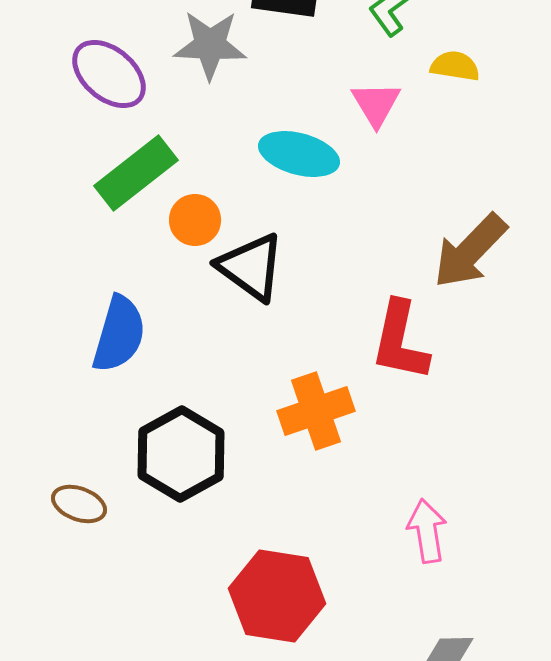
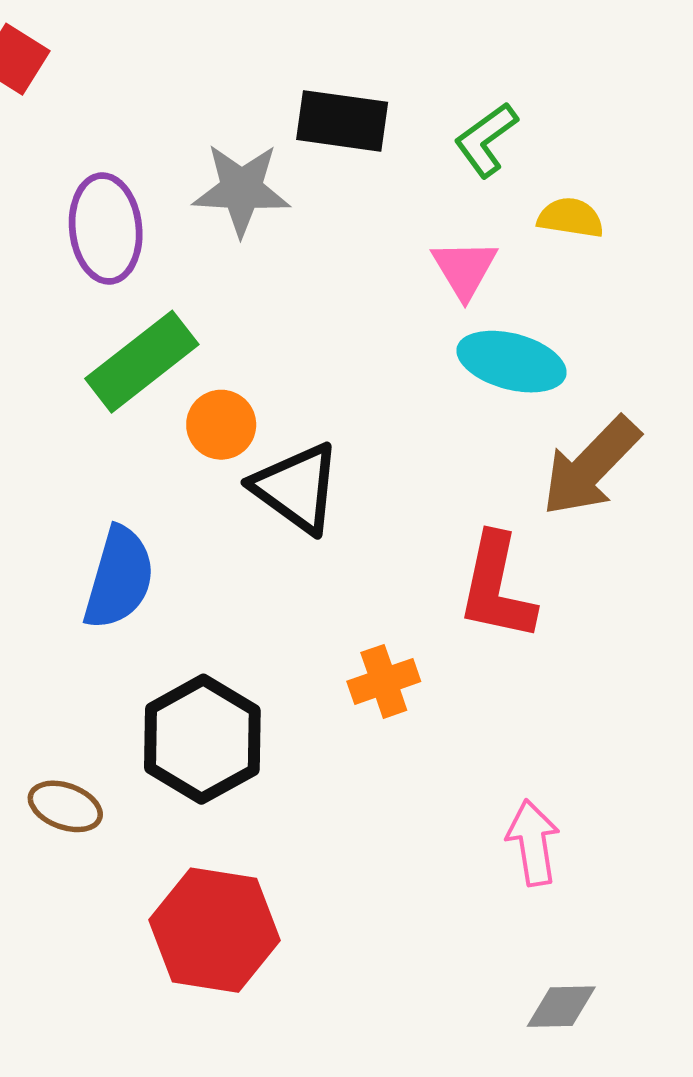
purple ellipse: (109, 74) -> (106, 228), turned 44
cyan ellipse: (299, 154) -> (512, 362), moved
orange cross: (316, 411) -> (384, 681), size x0.7
red hexagon: (277, 596) -> (214, 930), moved

